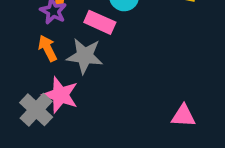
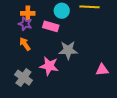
gray star: (85, 56) -> (68, 50), moved
pink star: (60, 95) -> (49, 66), moved

